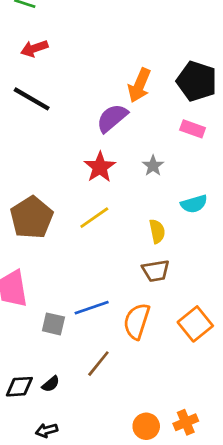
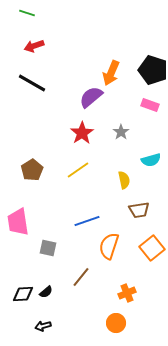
brown pentagon: (32, 218) -> (32, 170), size x0.7
brown trapezoid: (156, 271) -> (139, 210), moved
blue line: (92, 308) -> (87, 221), moved
orange cross: (186, 422) -> (127, 293), moved

